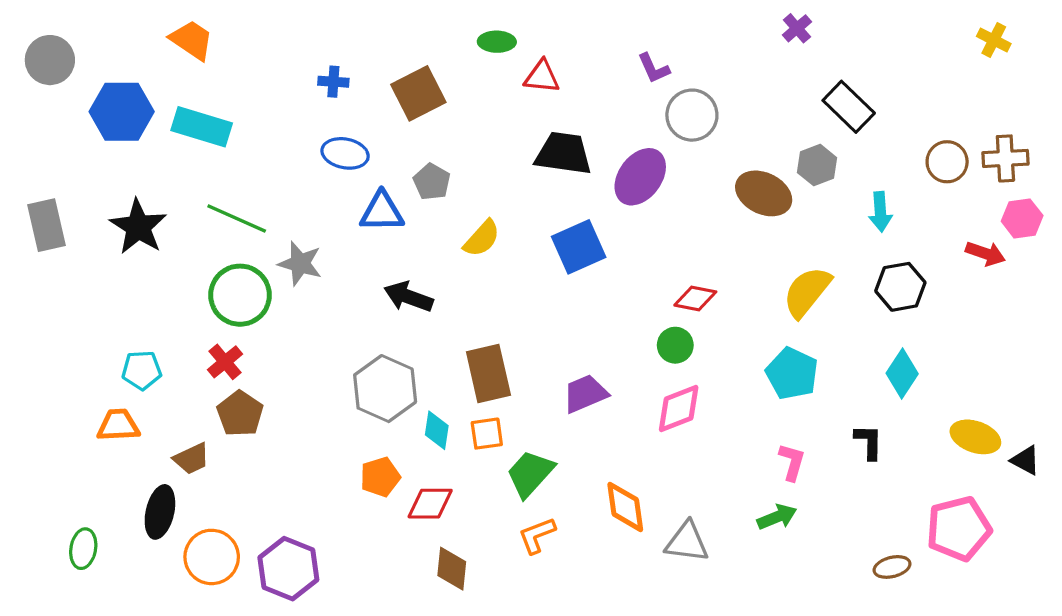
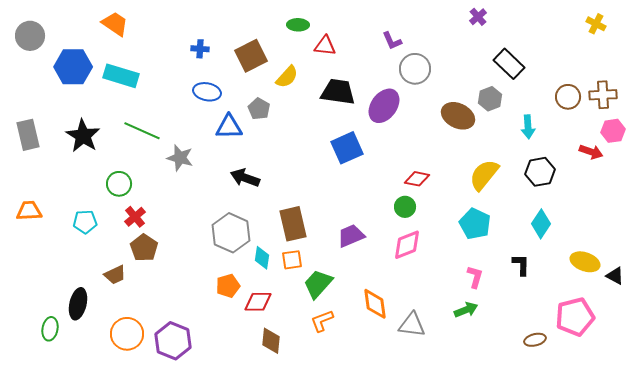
yellow semicircle: (482, 238) -> (287, 77), moved
green circle: (240, 295) -> (119, 184), moved, size x0.7
orange trapezoid: (118, 425) -> (29, 211), moved
black ellipse: (160, 512) -> (78, 304), moved

